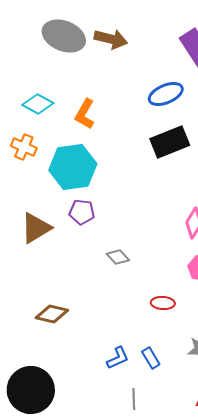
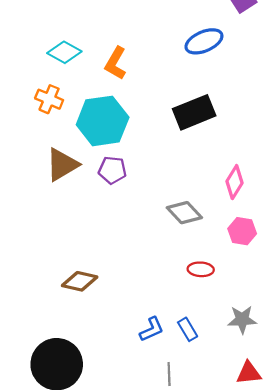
black rectangle: (170, 142) -> (194, 112), moved
brown triangle: (36, 228) -> (62, 165), moved
gray diamond: (118, 257) -> (184, 213), moved, size x1.4

